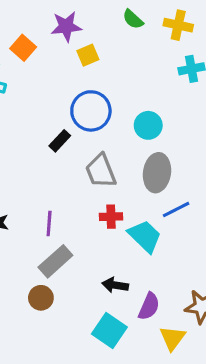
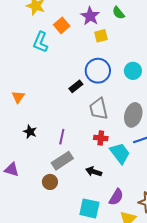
green semicircle: (133, 19) -> (118, 13), moved
purple star: (66, 26) -> (90, 16), turned 30
cyan circle: (148, 125) -> (133, 71), moved
black arrow: (115, 285) -> (94, 172), moved
cyan square: (109, 330) -> (89, 208), turned -30

